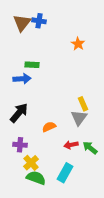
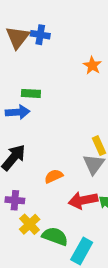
red arrow: (71, 145) -> (83, 200), size x1.5
cyan rectangle: (65, 173) -> (82, 251), moved
green semicircle: (36, 178) -> (55, 236), moved

